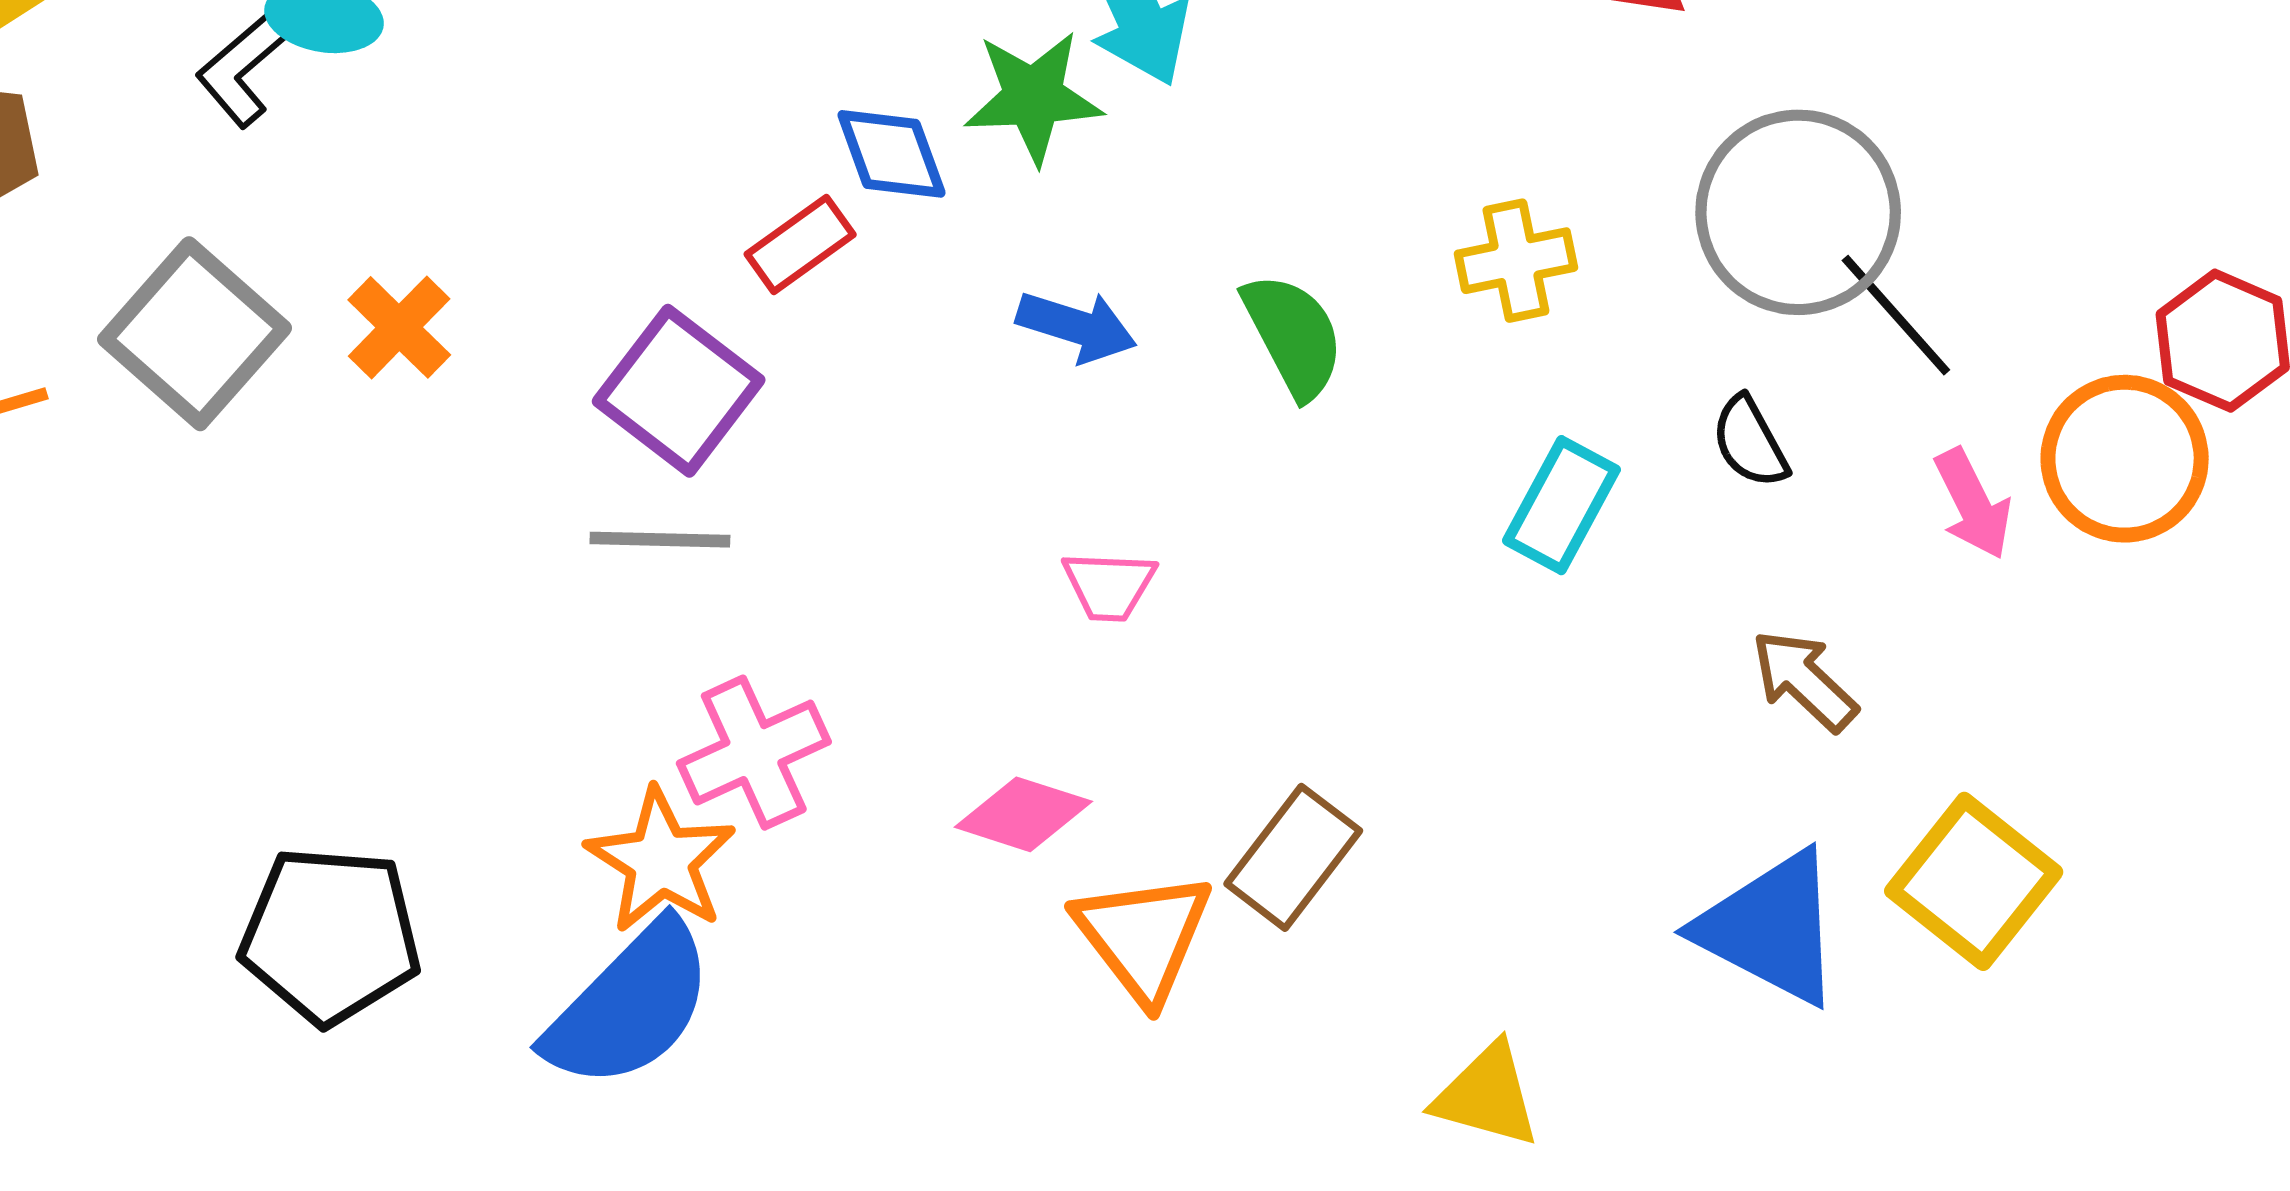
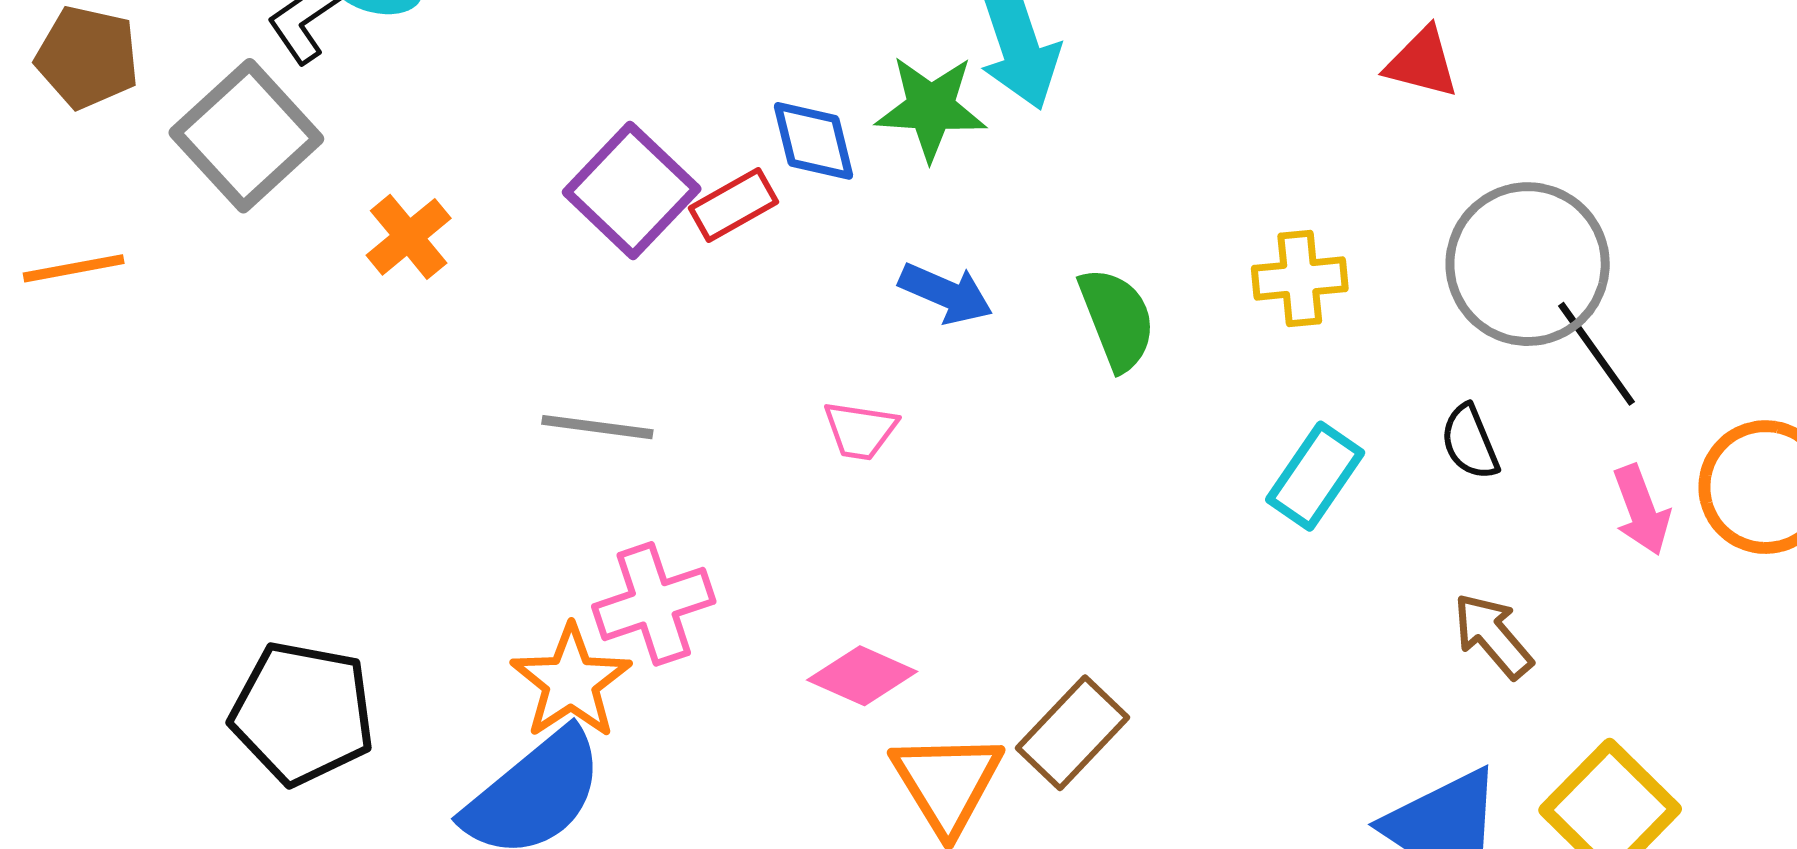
gray square: (195, 334) -> (246, 136), moved
purple square: (679, 391) -> (632, 191), moved
pink trapezoid: (1109, 586) -> (860, 430), moved

